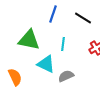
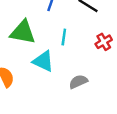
gray semicircle: (66, 76) -> (78, 82), moved

